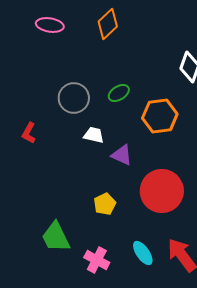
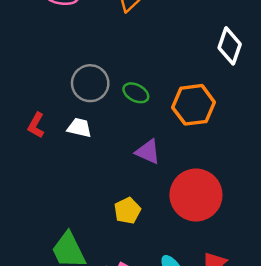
green ellipse: (119, 93) -> (136, 93), moved, turned 60
white trapezoid: (94, 135) -> (79, 128), moved

